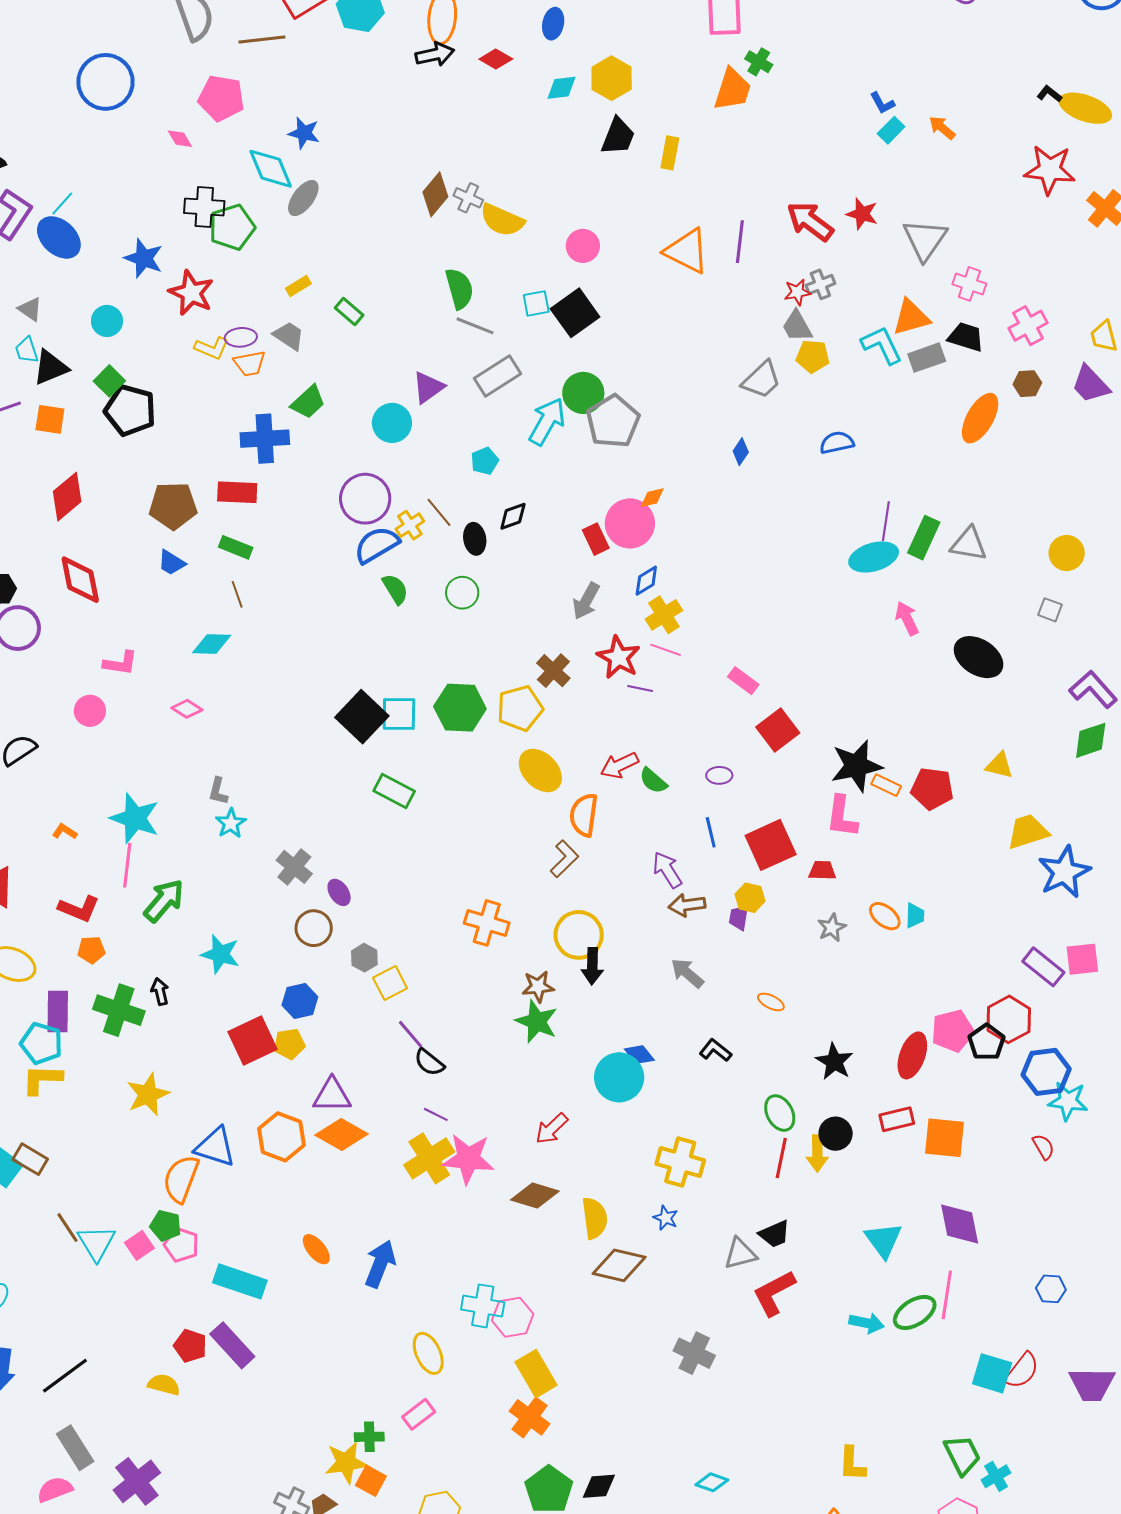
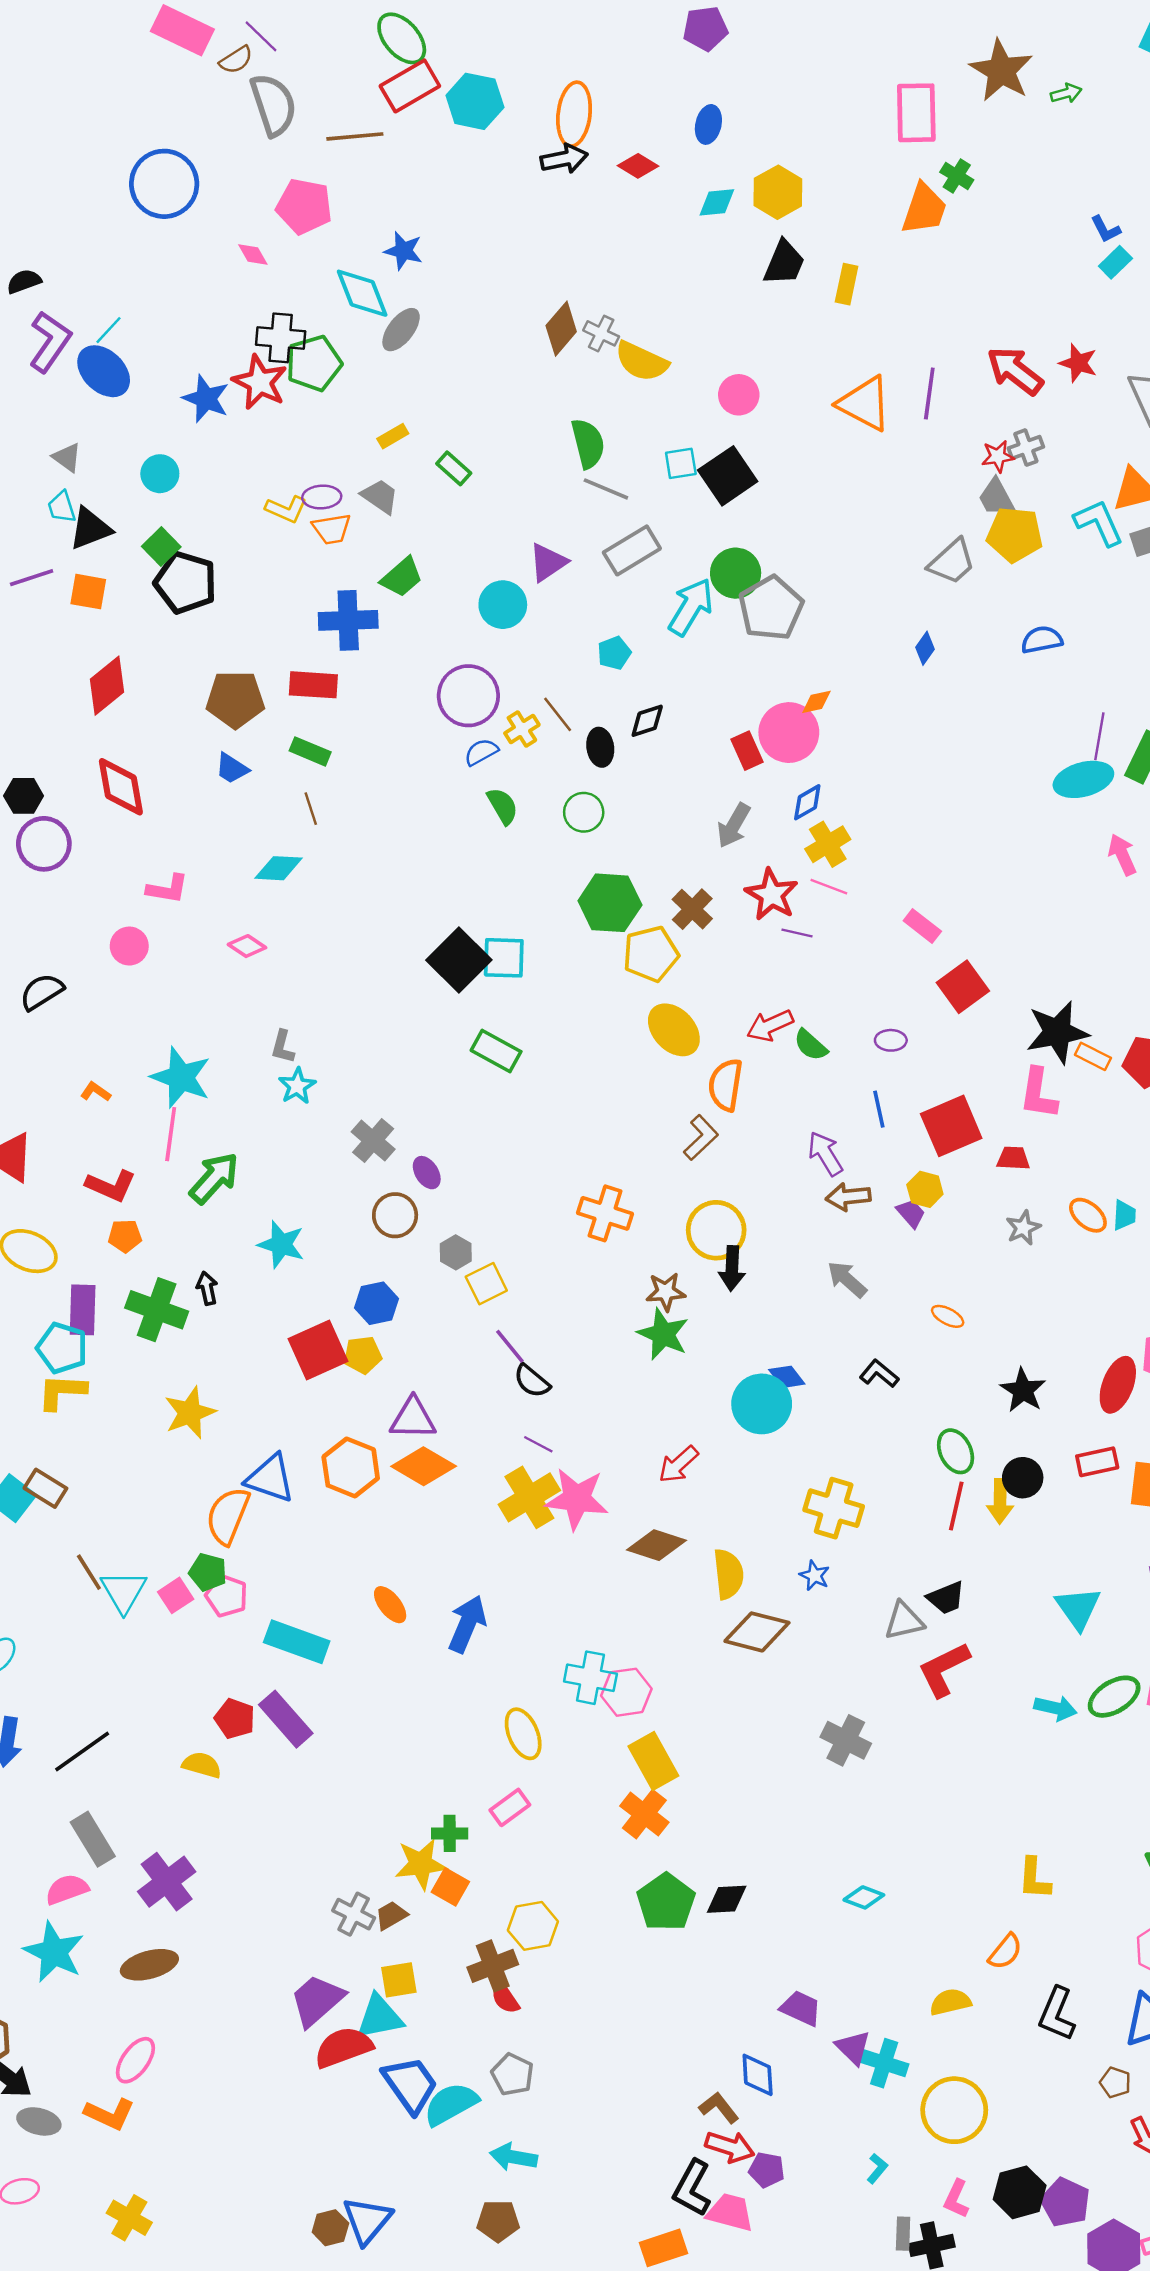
red star: (191, 293) -> (260, 382), moved
yellow pentagon: (813, 356) -> (1015, 535), size x1.4
blue semicircle: (377, 545) -> (481, 752), size x0.6
green hexagon: (460, 708) -> (610, 903), moved
purple trapezoid: (739, 918) -> (911, 1213), turned 128

